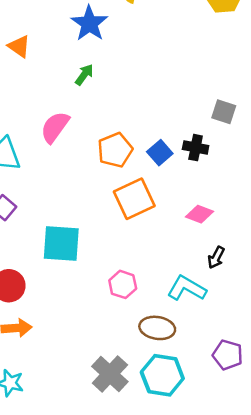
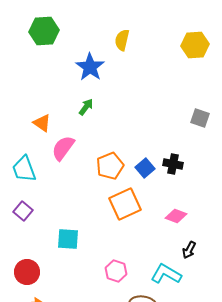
orange triangle: (19, 46) -> (42, 123), moved
gray square: (224, 112) -> (200, 118), moved
cyan square: (61, 244) -> (68, 239), size x0.7

